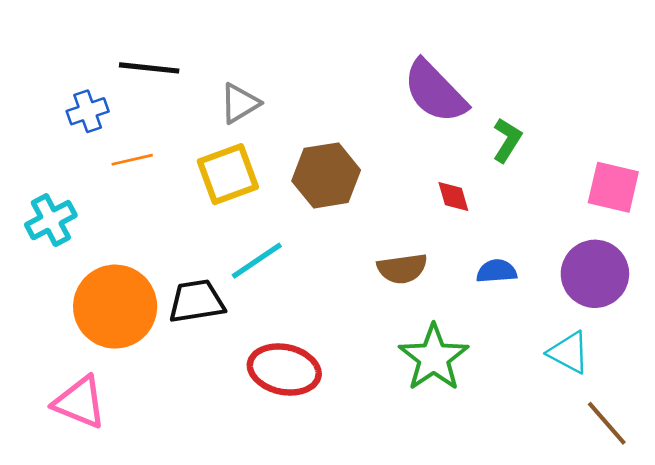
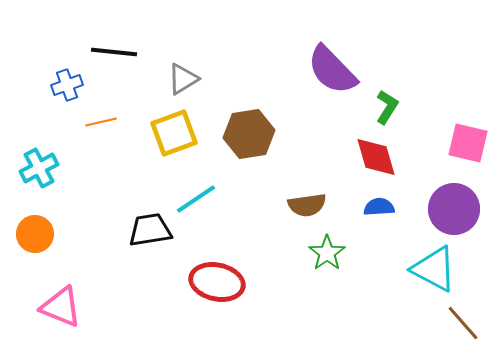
red diamond: (453, 196) -> (376, 157), moved, size x1.6
orange circle: (115, 307) -> (35, 234), moved, size x0.6
cyan triangle: (569, 352) -> (434, 269), size x1.4
green star: (434, 358) -> (327, 253), moved, size x0.7

